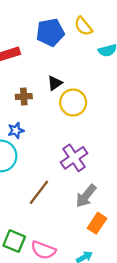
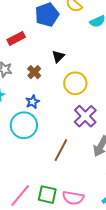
brown cross: (24, 96) -> (34, 72), turned -32
yellow circle: (73, 102) -> (75, 83), moved

